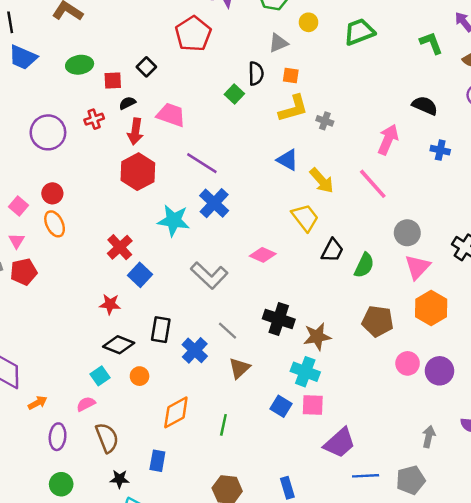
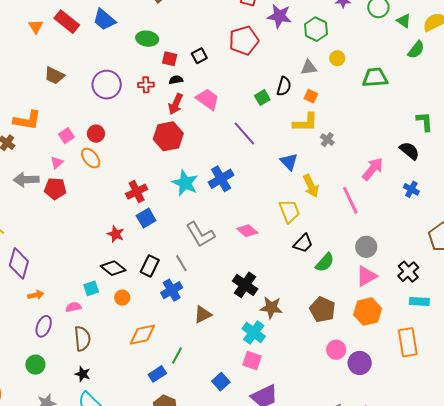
green L-shape: (431, 43) -> (425, 121), moved
purple line: (202, 163) -> (244, 133), moved
orange ellipse: (55, 224) -> (91, 158), turned -30
gray line: (227, 331) -> (181, 263), moved
blue square: (281, 406) -> (221, 382), moved
blue rectangle: (157, 461) -> (157, 374), moved, turned 30

